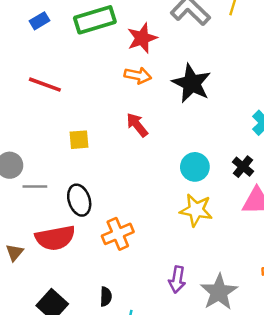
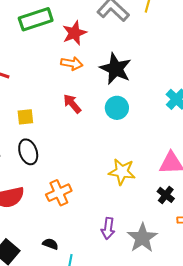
cyan circle: (195, 167) -> (117, 108), moved
black cross: (243, 167) -> (166, 195), moved
black ellipse: (79, 200) -> (28, 152), moved
black semicircle: (106, 297) -> (50, 244), turned -70

